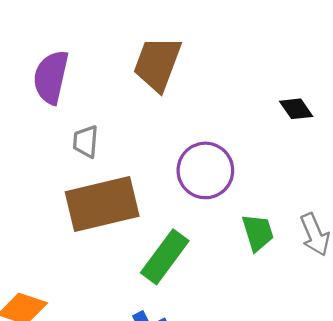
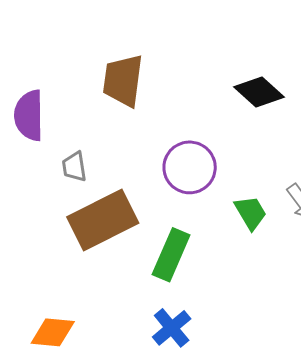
black diamond: (296, 109) -> (259, 92), size x1.5

